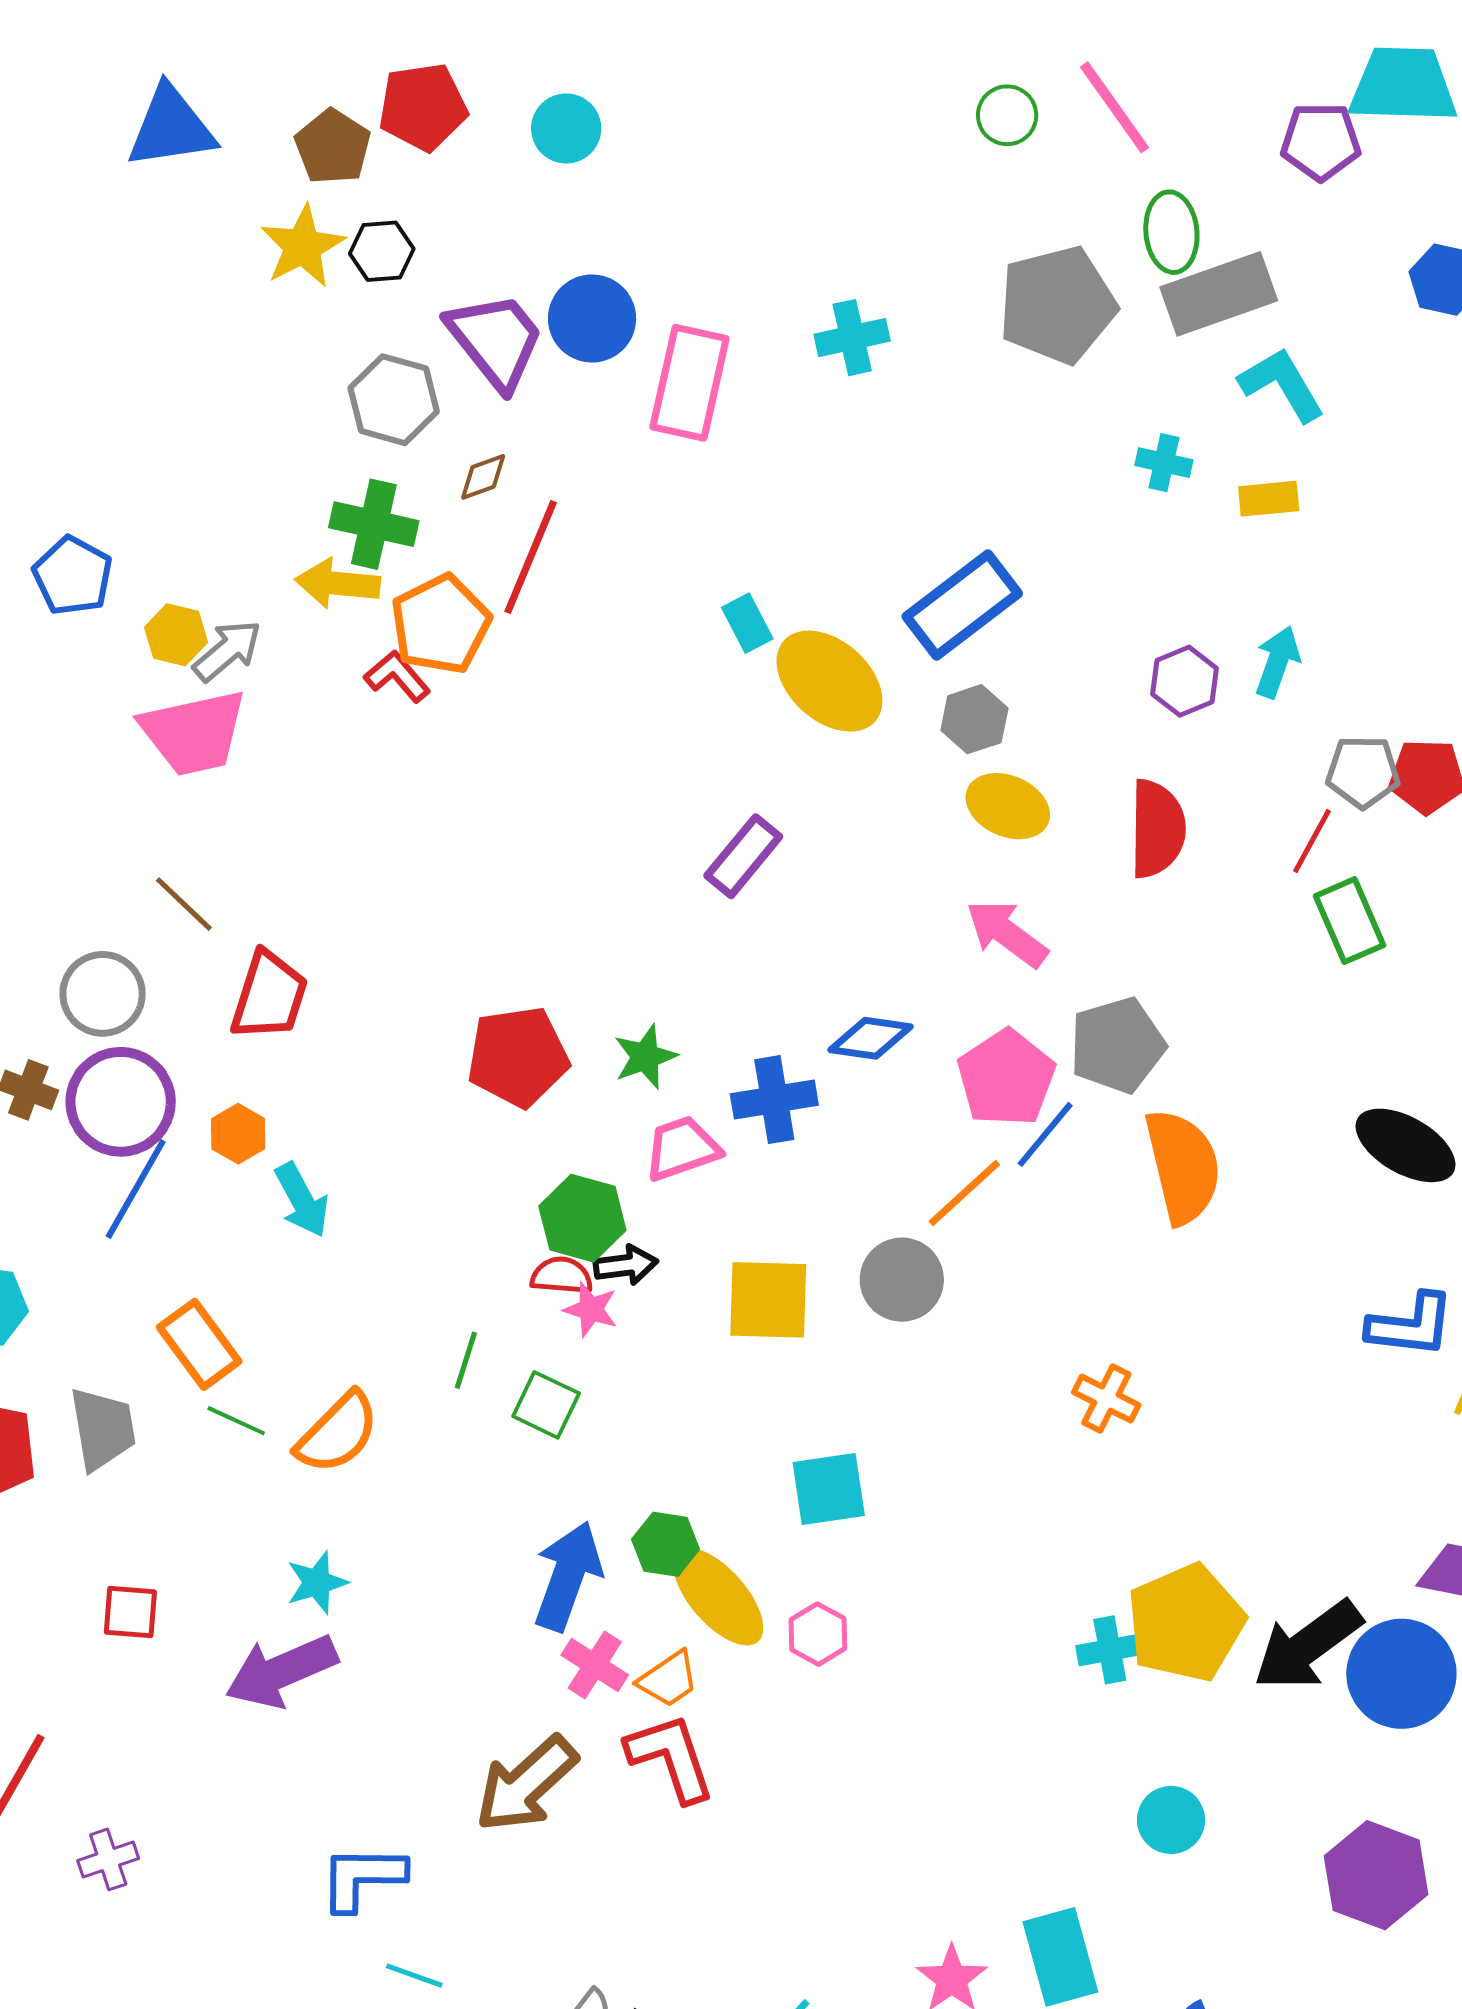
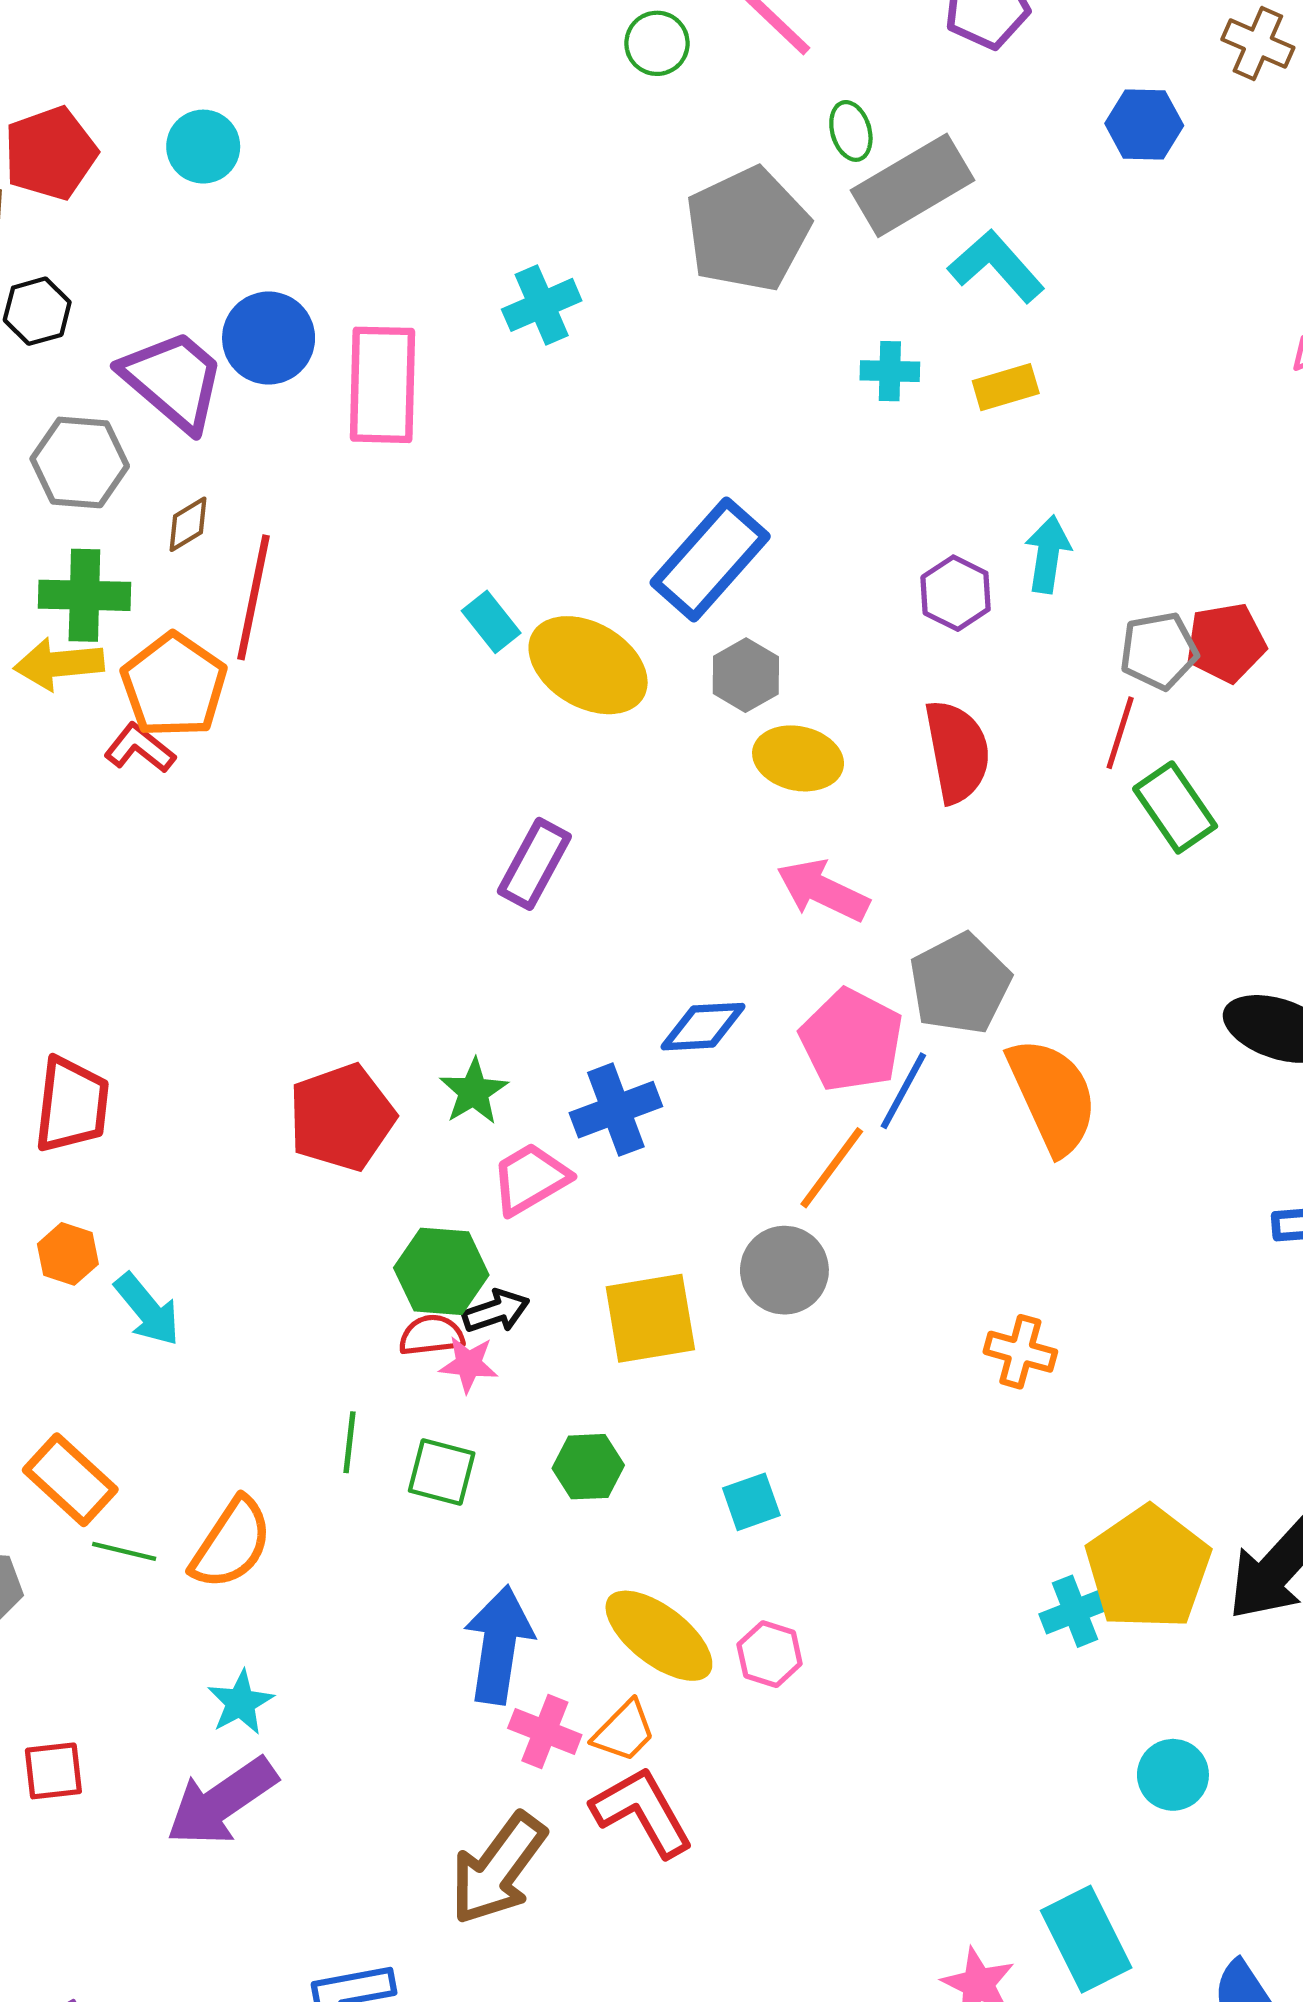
green ellipse: (1171, 232) -> (851, 131), size x0.7
cyan square: (829, 1489) -> (751, 1502), size x0.7
green hexagon: (666, 1544) -> (588, 1467), moved

